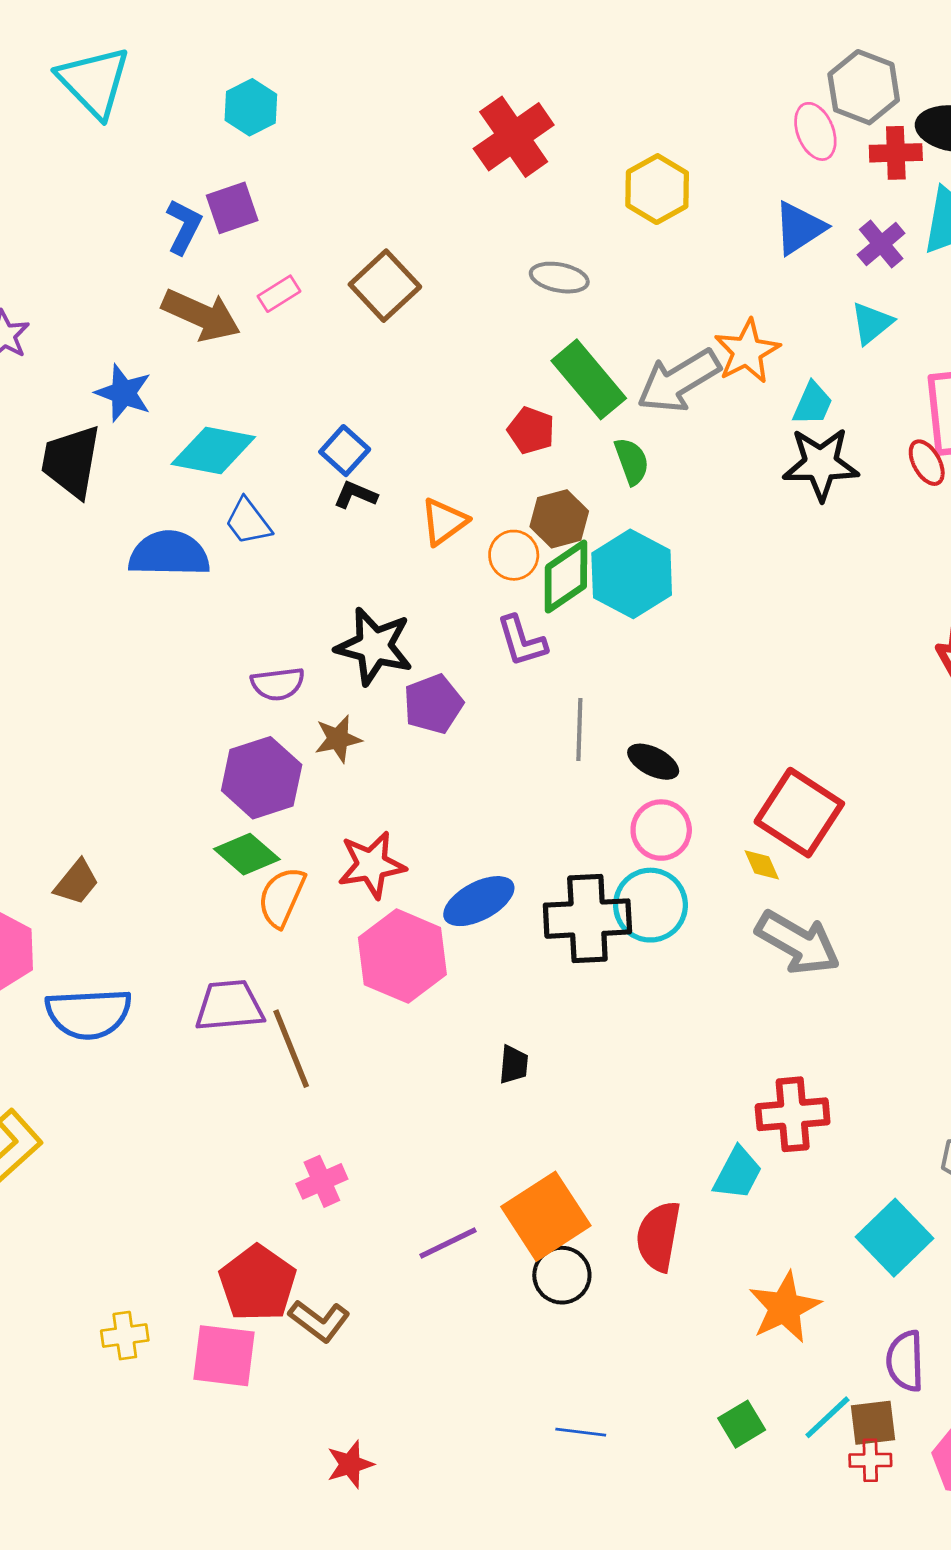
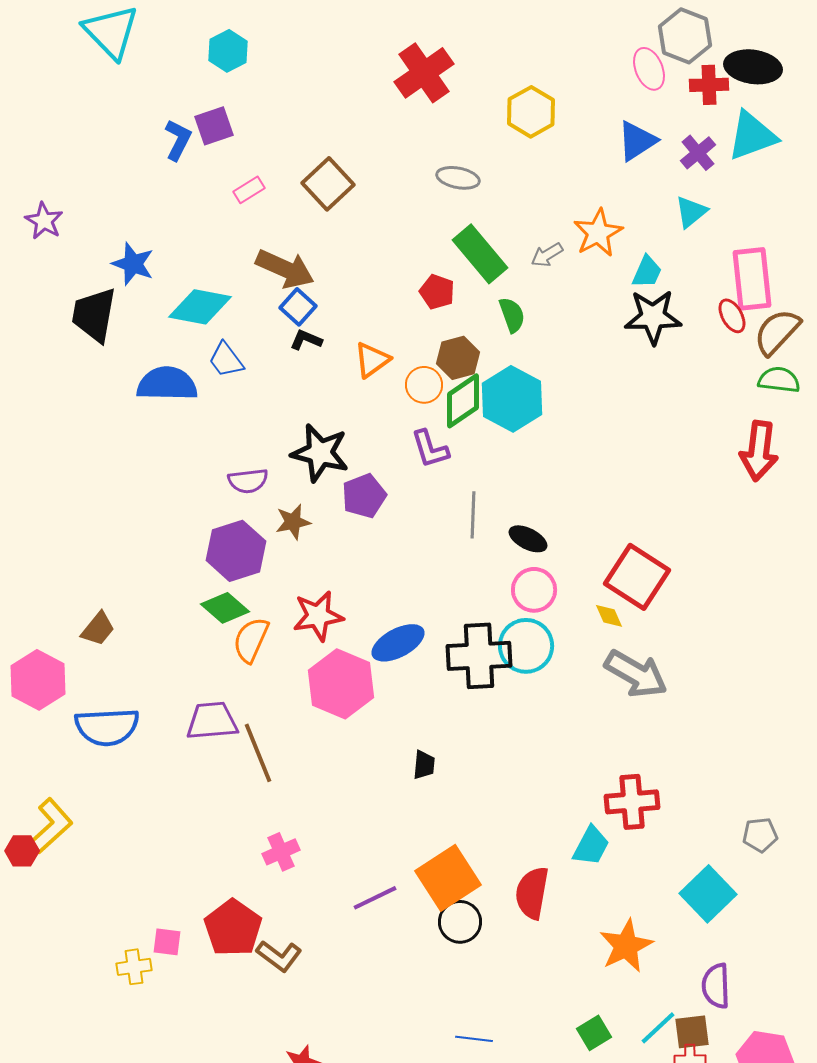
brown arrow: (201, 315) -> (285, 269), moved
gray arrow: (679, 381) -> (547, 255), size x0.5
pink square: (224, 1356) -> (167, 942), moved, size x0.6

